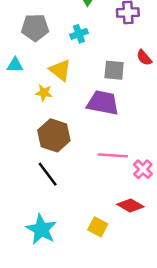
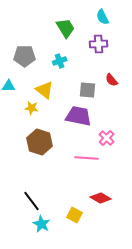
pink cross: (143, 169) -> (107, 138), moved
black line: (48, 174) -> (32, 201), moved
cyan star: (41, 229) -> (42, 224), moved, size x0.7

